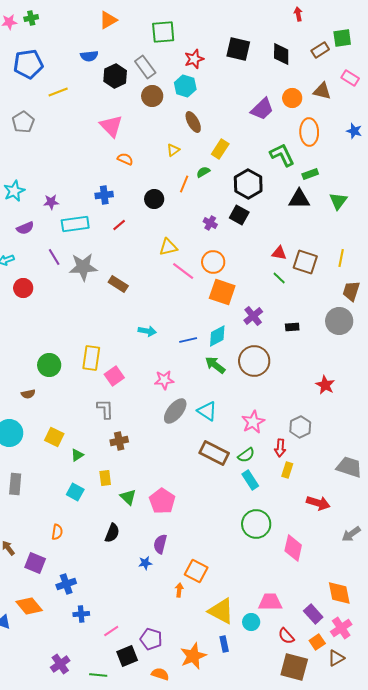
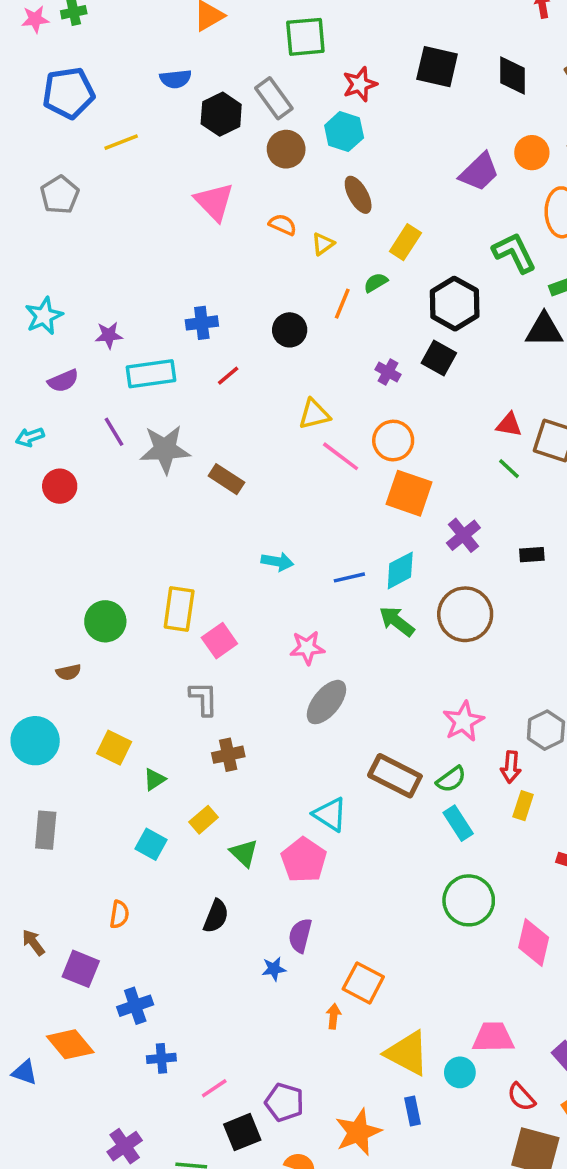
orange semicircle: (125, 159) -> (283, 225), moved
cyan triangle: (207, 411) -> (330, 814), moved
yellow rectangle: (105, 478) -> (204, 820), turned 56

